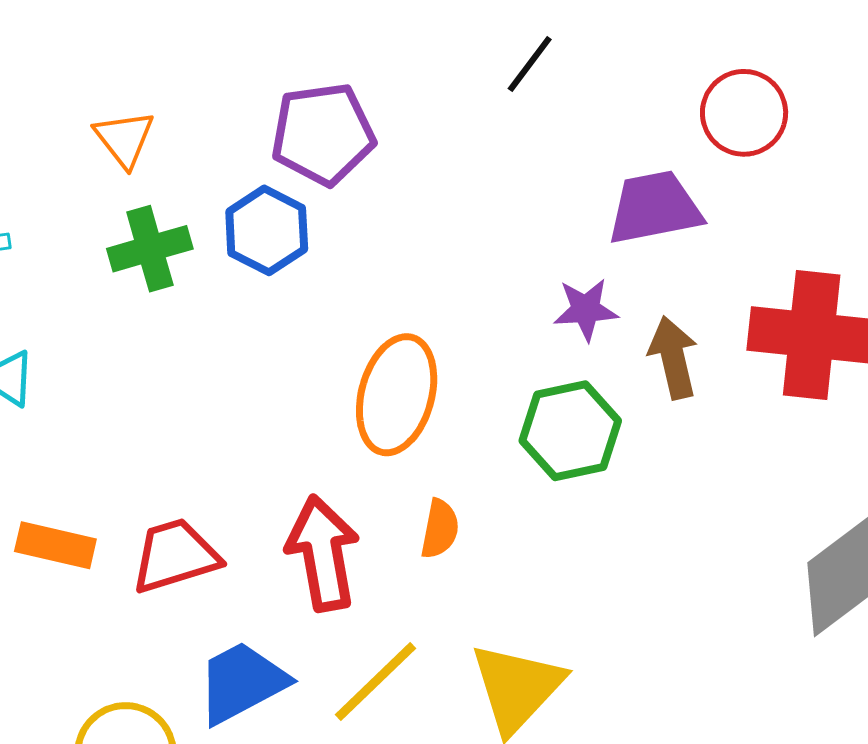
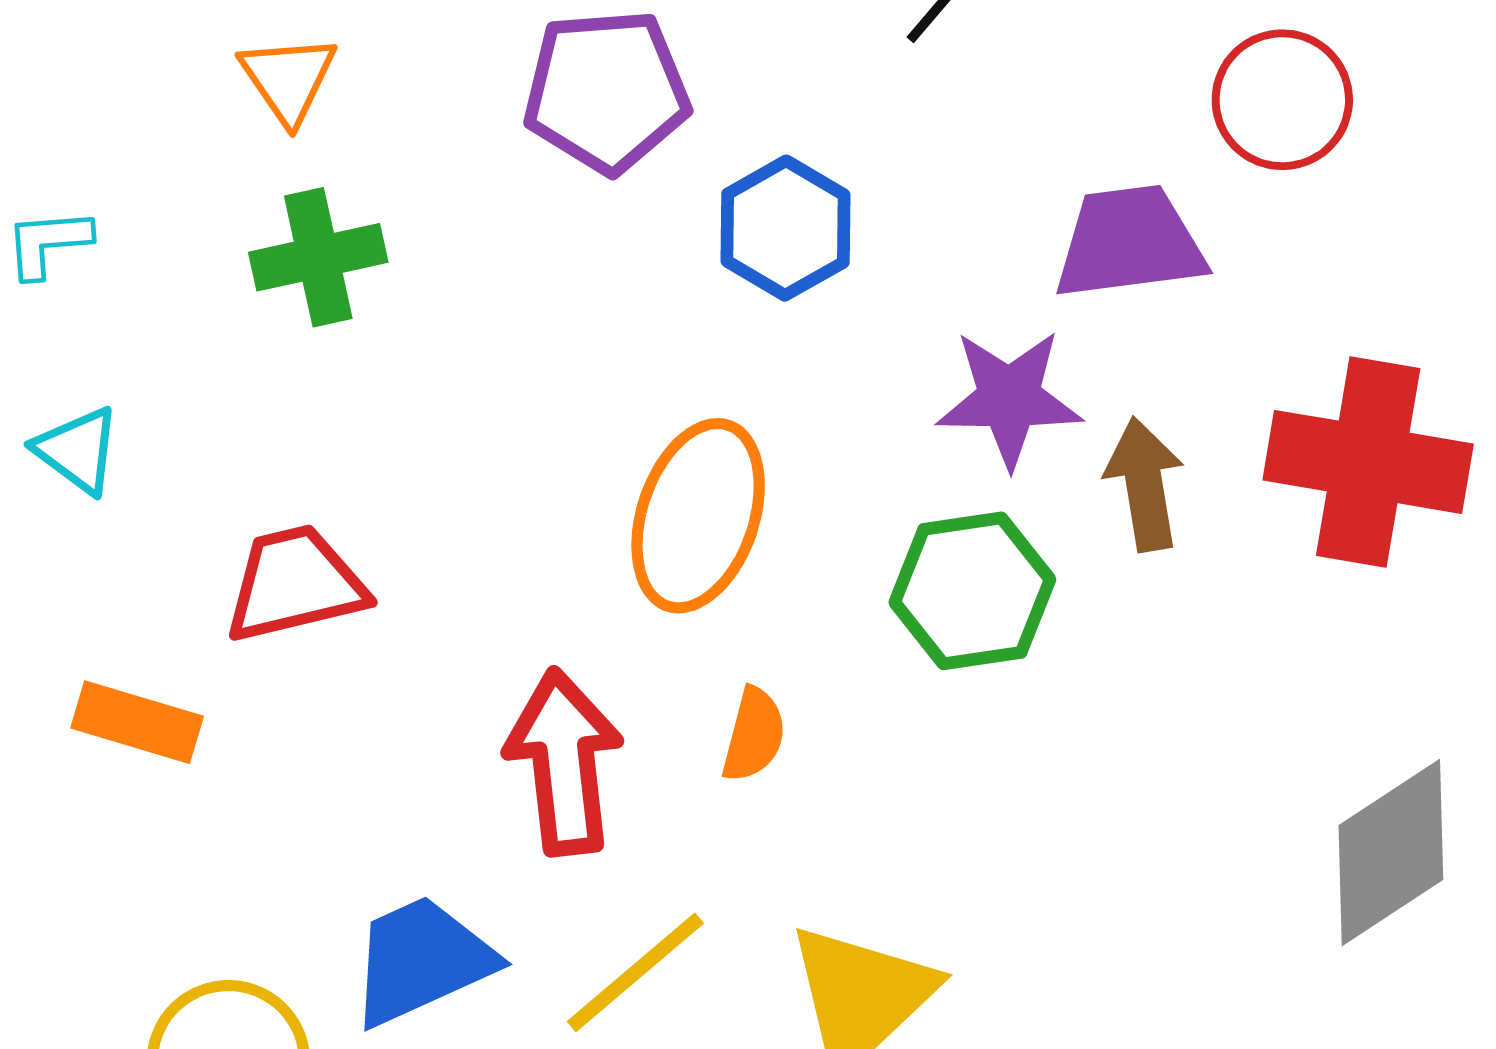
blue hexagon: (267, 230) -> (785, 228), moved
purple star: (586, 309) -> (1009, 398), size x1.4
red trapezoid: (175, 556) -> (295, 584), moved

